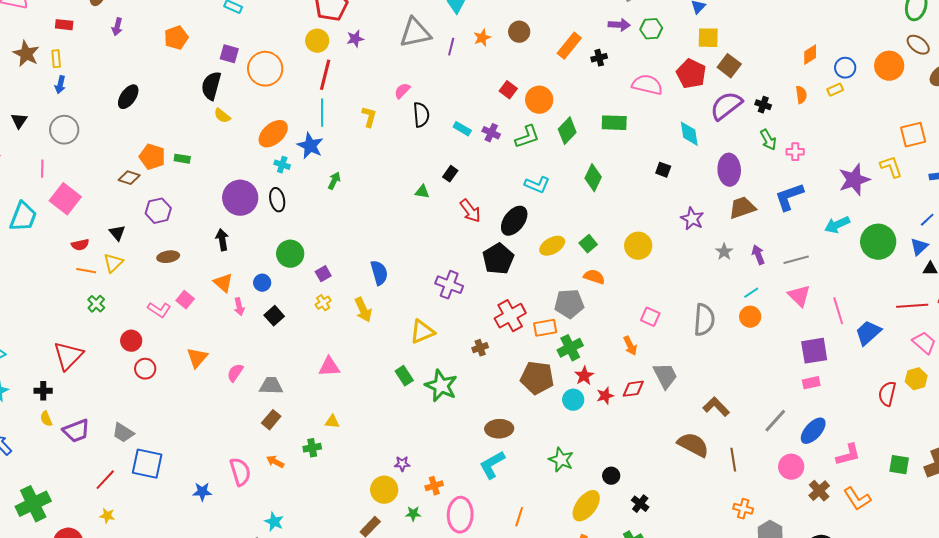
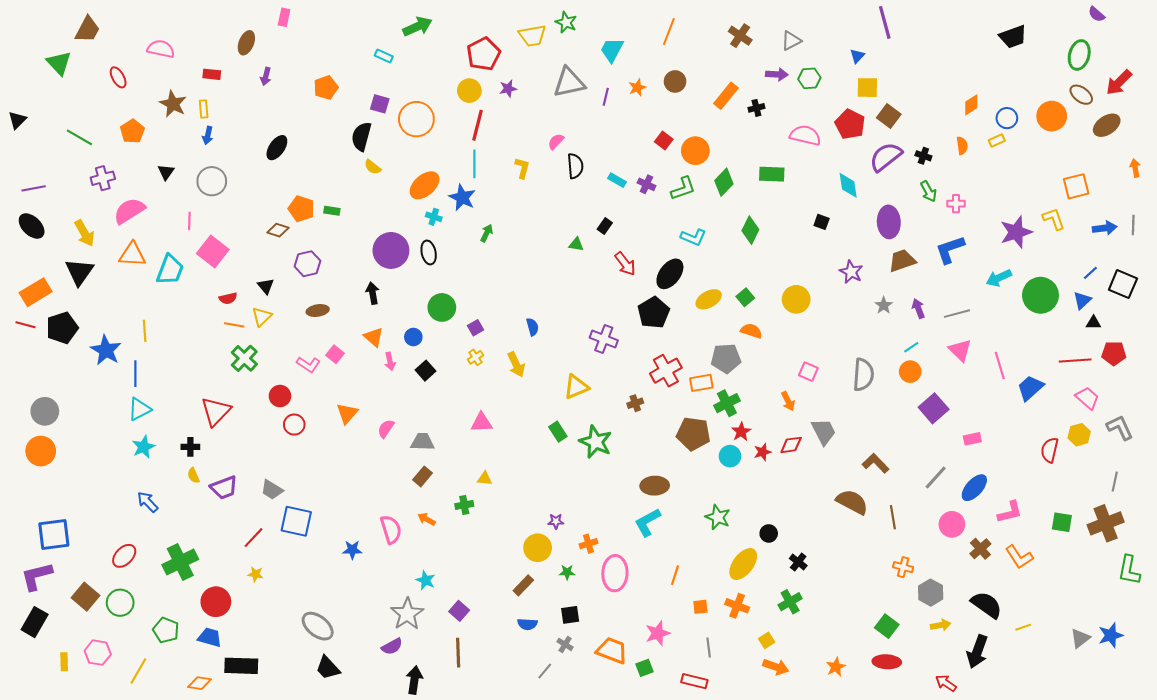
blue semicircle: (379, 273) -> (532, 327), size x0.7
green cross: (96, 304) -> (244, 358), size x1.5
purple square: (814, 351) -> (934, 408), moved, turned -32

